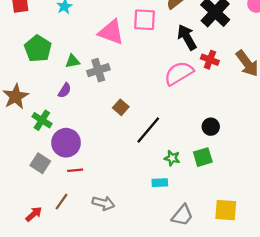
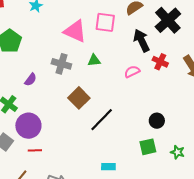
green triangle: (73, 61) -> (94, 60), moved
gray cross: (98, 70) -> (61, 64), turned 30
pink semicircle: (179, 73) -> (132, 72), size x0.6
brown square: (121, 107) -> (79, 98), size x1.5
green star: (172, 158) -> (177, 152), moved

